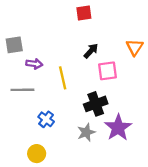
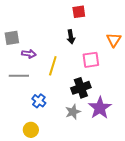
red square: (84, 13) -> (79, 12), moved
black arrow: (91, 51) -> (71, 37), moved, turned 128
yellow line: (63, 78) -> (53, 66), turned 30

